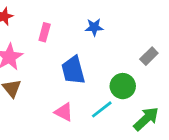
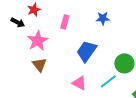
blue trapezoid: (73, 70) -> (87, 51), turned 50

